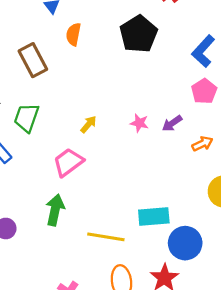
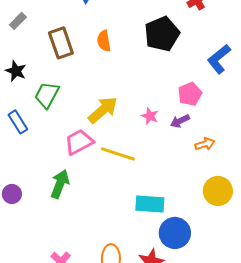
orange semicircle: (73, 34) -> (104, 41), moved, turned -30
pink pentagon: (204, 91) -> (190, 94), moved
yellow arrow: (88, 124) -> (103, 110), size x1.8
yellow line: (106, 237) -> (118, 154), moved

